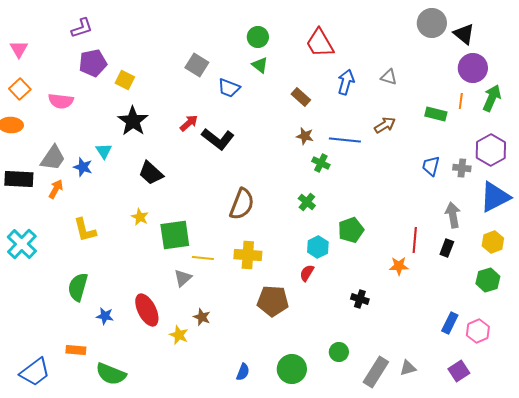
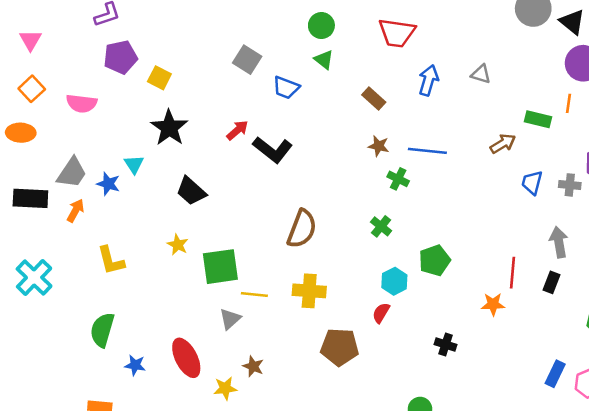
red trapezoid: (320, 43) -> (397, 33), turned -52
brown arrow: (385, 125) -> (503, 144), moved
yellow star: (179, 335) -> (225, 388), turned -30

